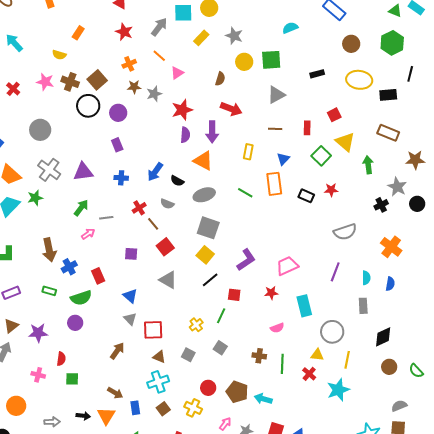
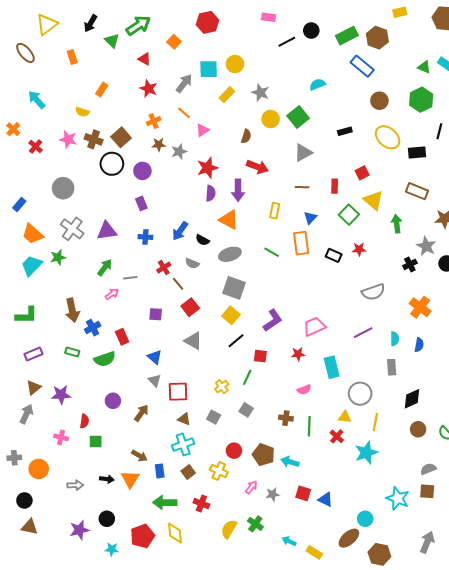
green square: (271, 60) -> (298, 117), turned -35
yellow ellipse: (359, 80) -> (388, 137), turned 35
purple line: (335, 272) -> (363, 333), turned 42
purple circle: (75, 323) -> (113, 401), moved

